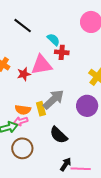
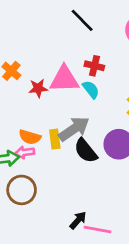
black line: (23, 26) -> (82, 20), moved
cyan semicircle: (53, 40) -> (91, 90), moved
black semicircle: (59, 135) -> (86, 151), moved

